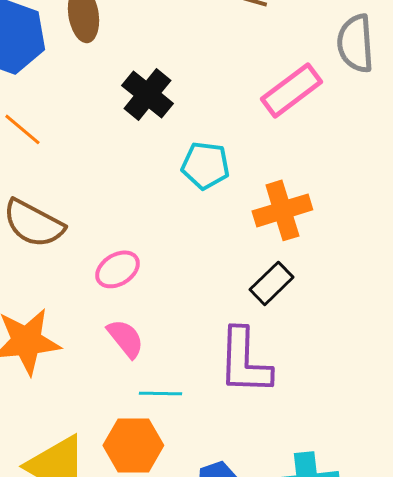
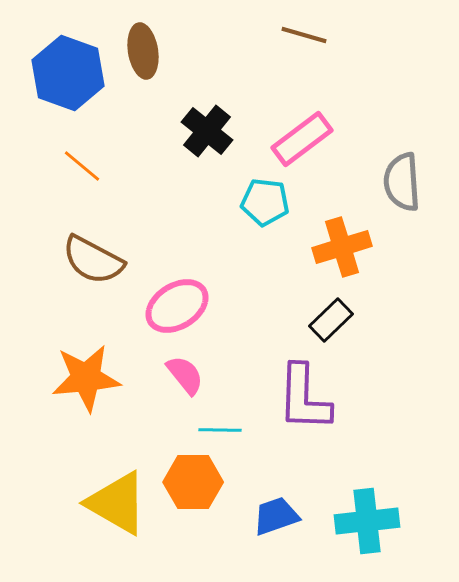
gray semicircle: (355, 43) -> (402, 182), moved
pink rectangle: (291, 90) -> (302, 139), moved
pink ellipse: (117, 269) -> (177, 306), size x1.4

